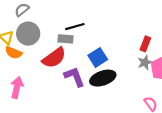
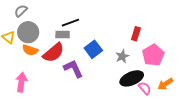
orange semicircle: (13, 53) -> (30, 50), moved
gray star: (145, 62) -> (122, 56), moved
black ellipse: (103, 78) -> (132, 78), moved

